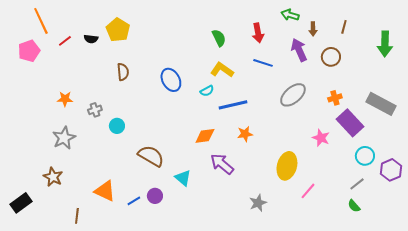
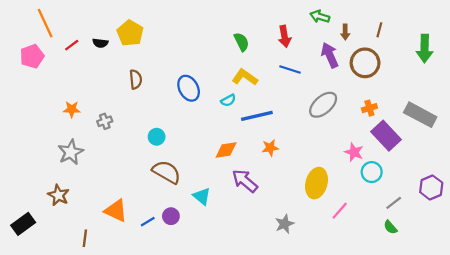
brown circle: (331, 57) -> (365, 63), size x1.4
cyan circle: (117, 126) -> (157, 137), moved
cyan circle: (365, 156) -> (372, 172), moved

